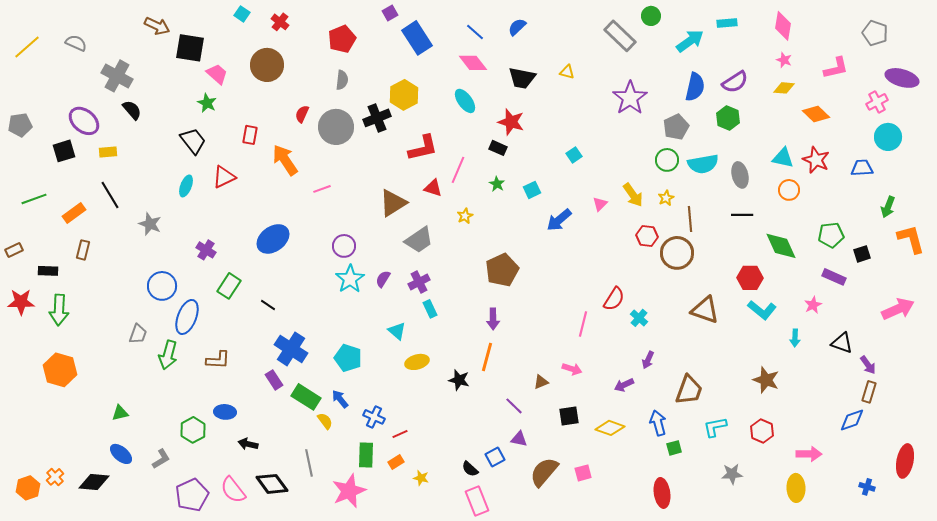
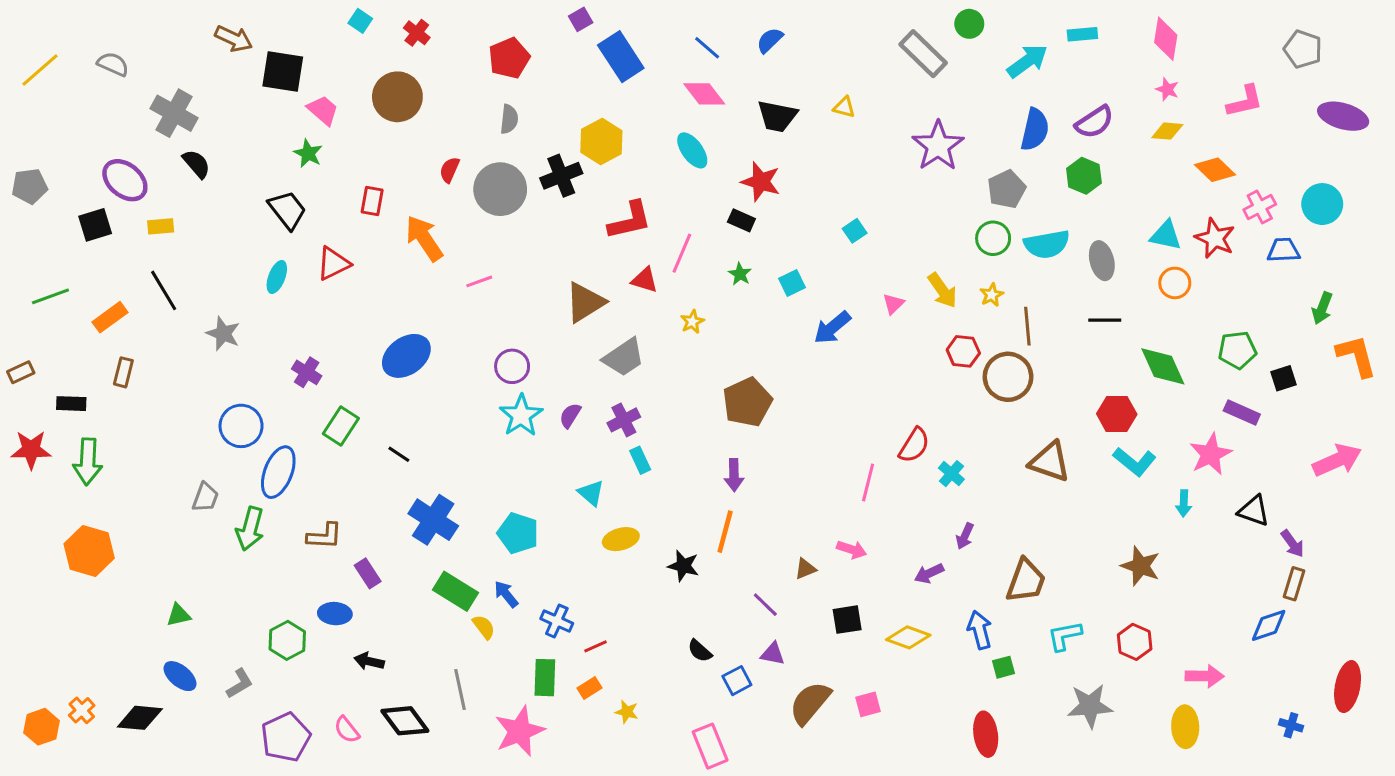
pink cross: (877, 102) -> (1260, 207), moved
pink star: (813, 305) -> (1211, 454), size x1.6
purple rectangle: (274, 380) -> (368, 573), moved
black semicircle: (470, 469) -> (700, 651), moved
gray star: (732, 474) -> (1090, 706), size x1.4
pink semicircle: (233, 490) -> (347, 730), size x0.7

